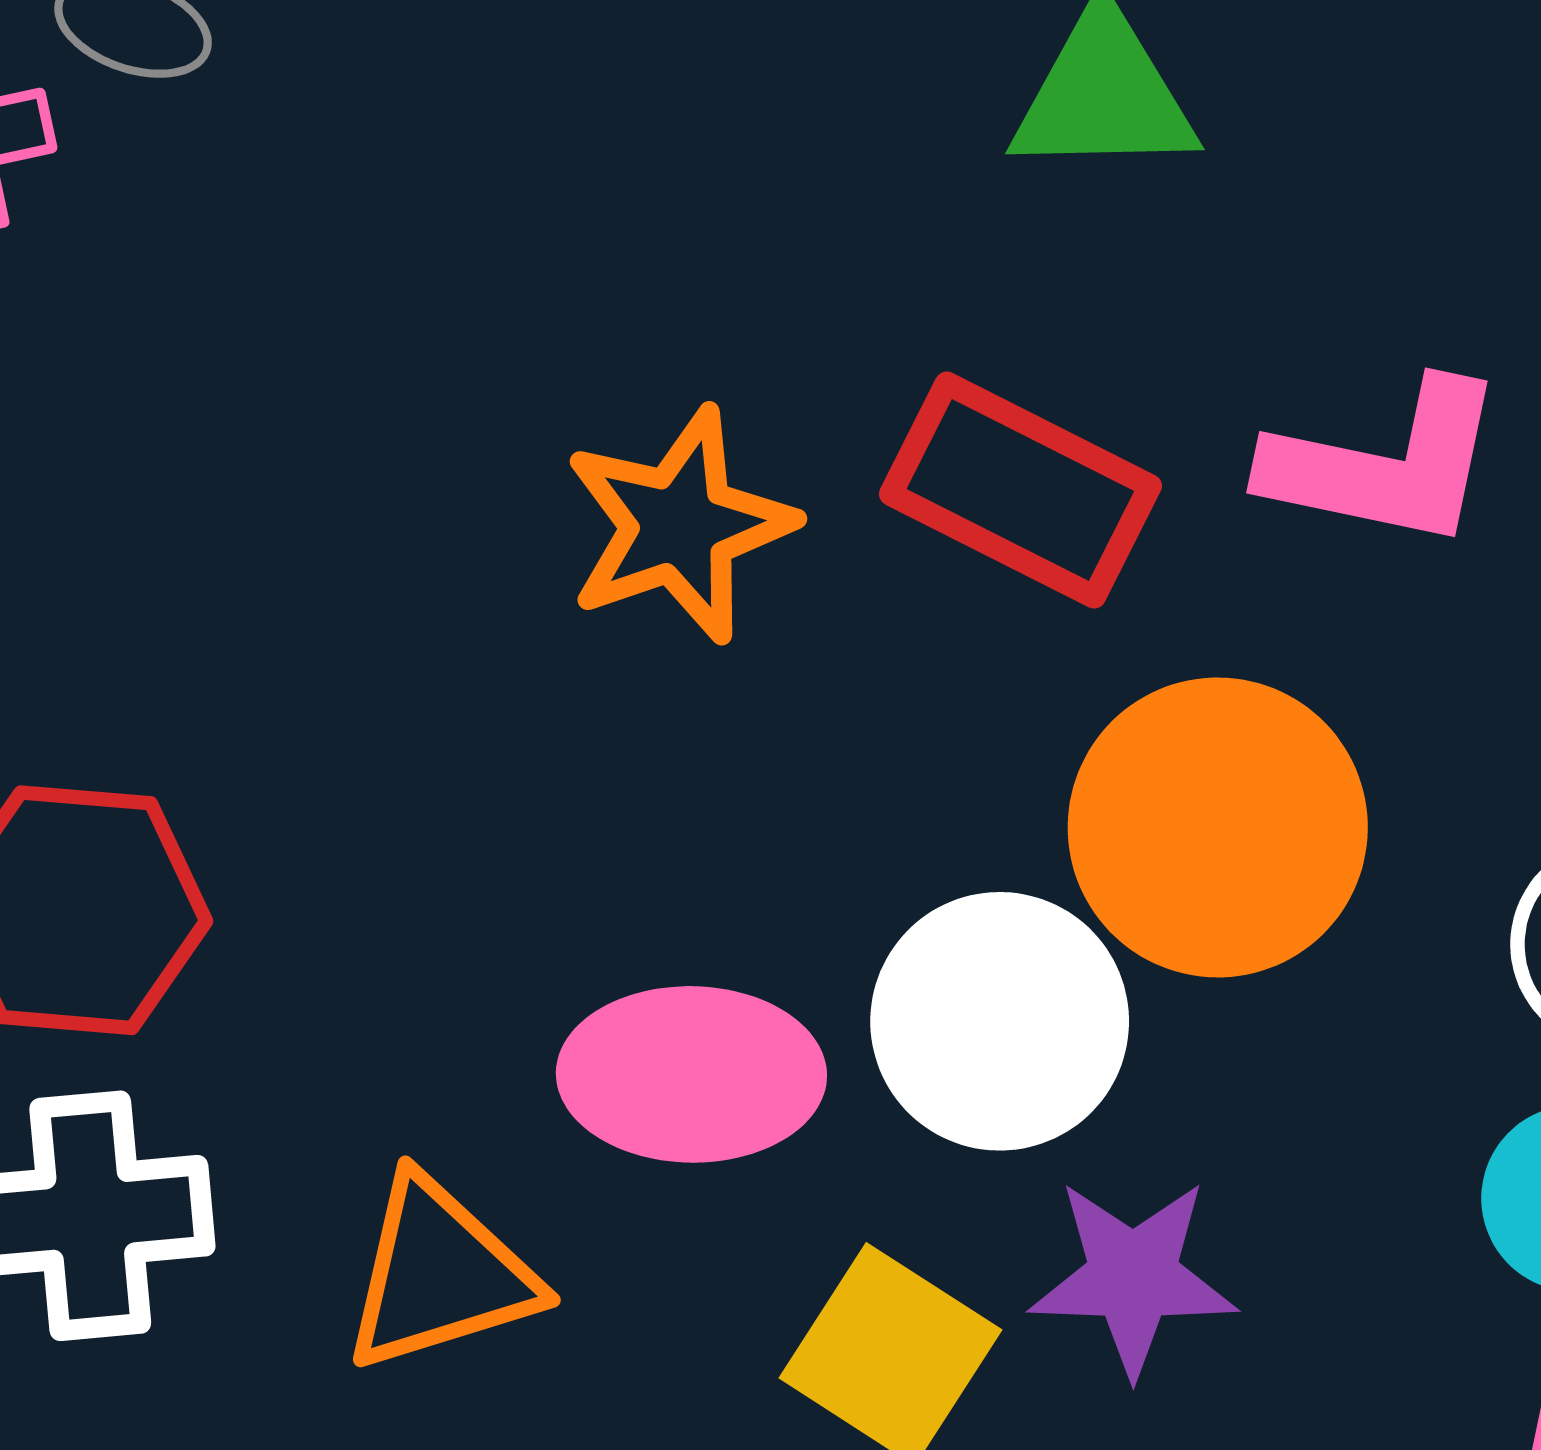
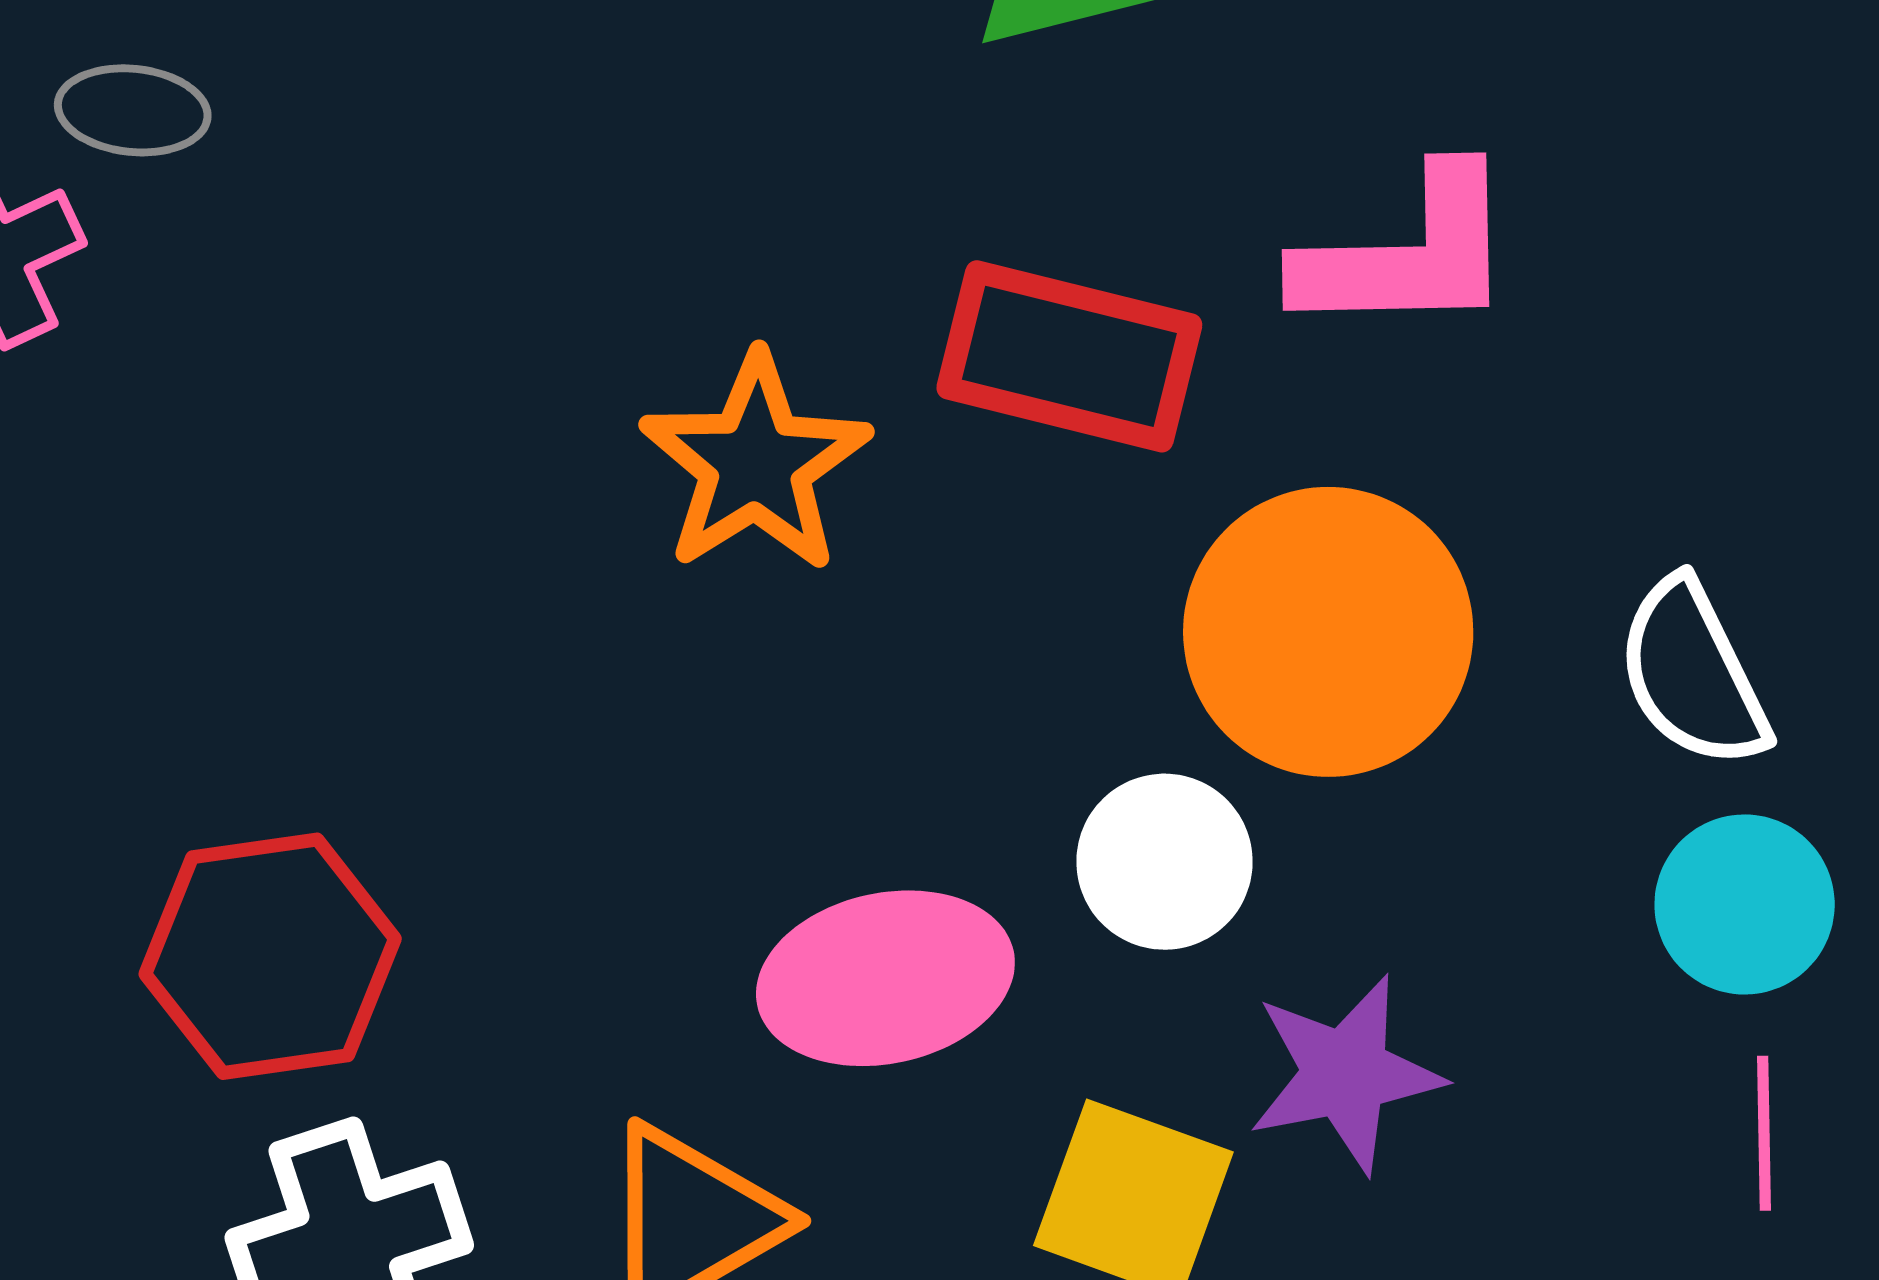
white circle: (1000, 1021) -> (1164, 862), size x0.7

